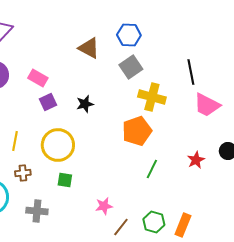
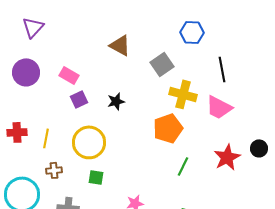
blue hexagon: (129, 35) -> (192, 32), moved
pink trapezoid: (207, 105) -> (219, 107), moved
red star: (196, 160) -> (227, 157), size x1.5

